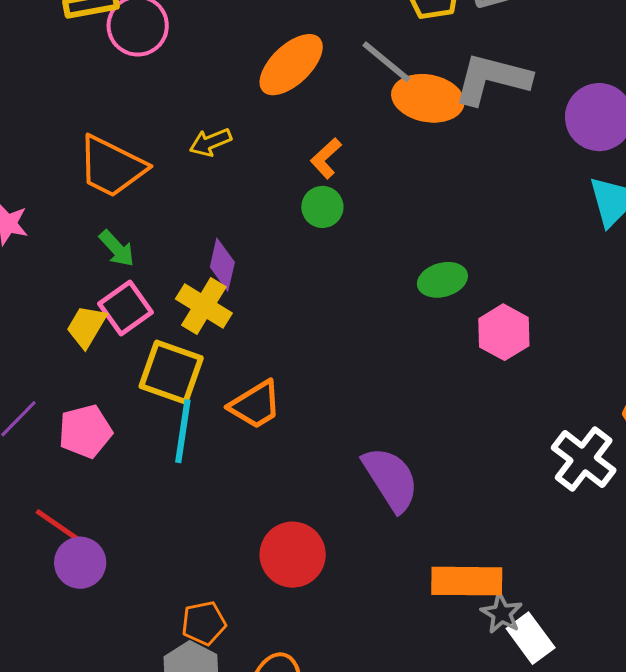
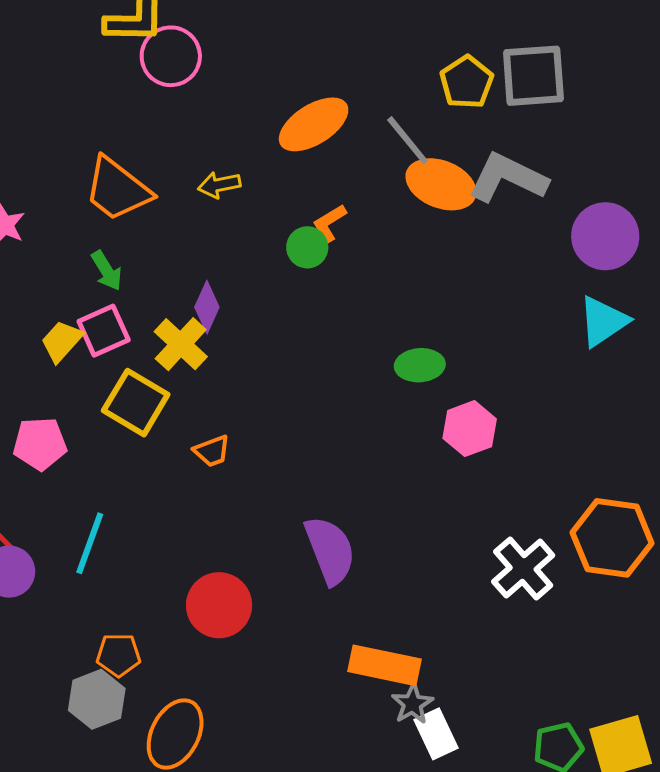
green circle: (322, 207) -> (307, 247), moved
orange trapezoid: (255, 405) -> (212, 451), size x0.7
cyan line: (183, 431) -> (90, 543), moved

